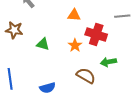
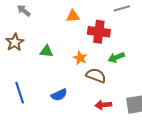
brown star: (14, 30) -> (15, 42), turned -30
orange star: (75, 45) -> (80, 58), moved

